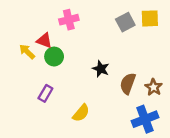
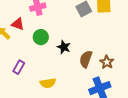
green circle: (54, 57) -> (41, 37), moved
yellow semicircle: (81, 113) -> (48, 83), turned 42

